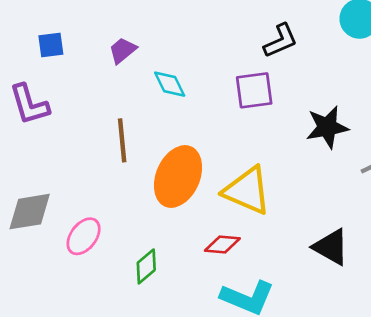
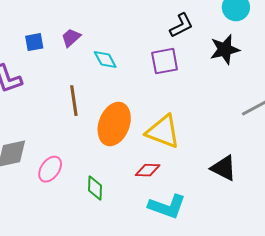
blue square: (51, 45) -> (34, 42), moved
black star: (327, 127) -> (225, 49), moved
green diamond: (146, 266) -> (95, 188), turned -45

